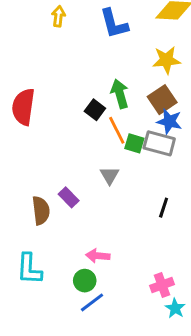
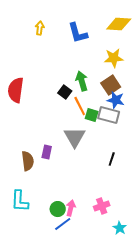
gray triangle: (110, 175) -> (75, 137), size x1.6
purple rectangle: (69, 197) -> (47, 152), turned 56
pink arrow: (98, 256) -> (71, 208), moved, turned 98
pink cross: (162, 285) -> (102, 206), moved

